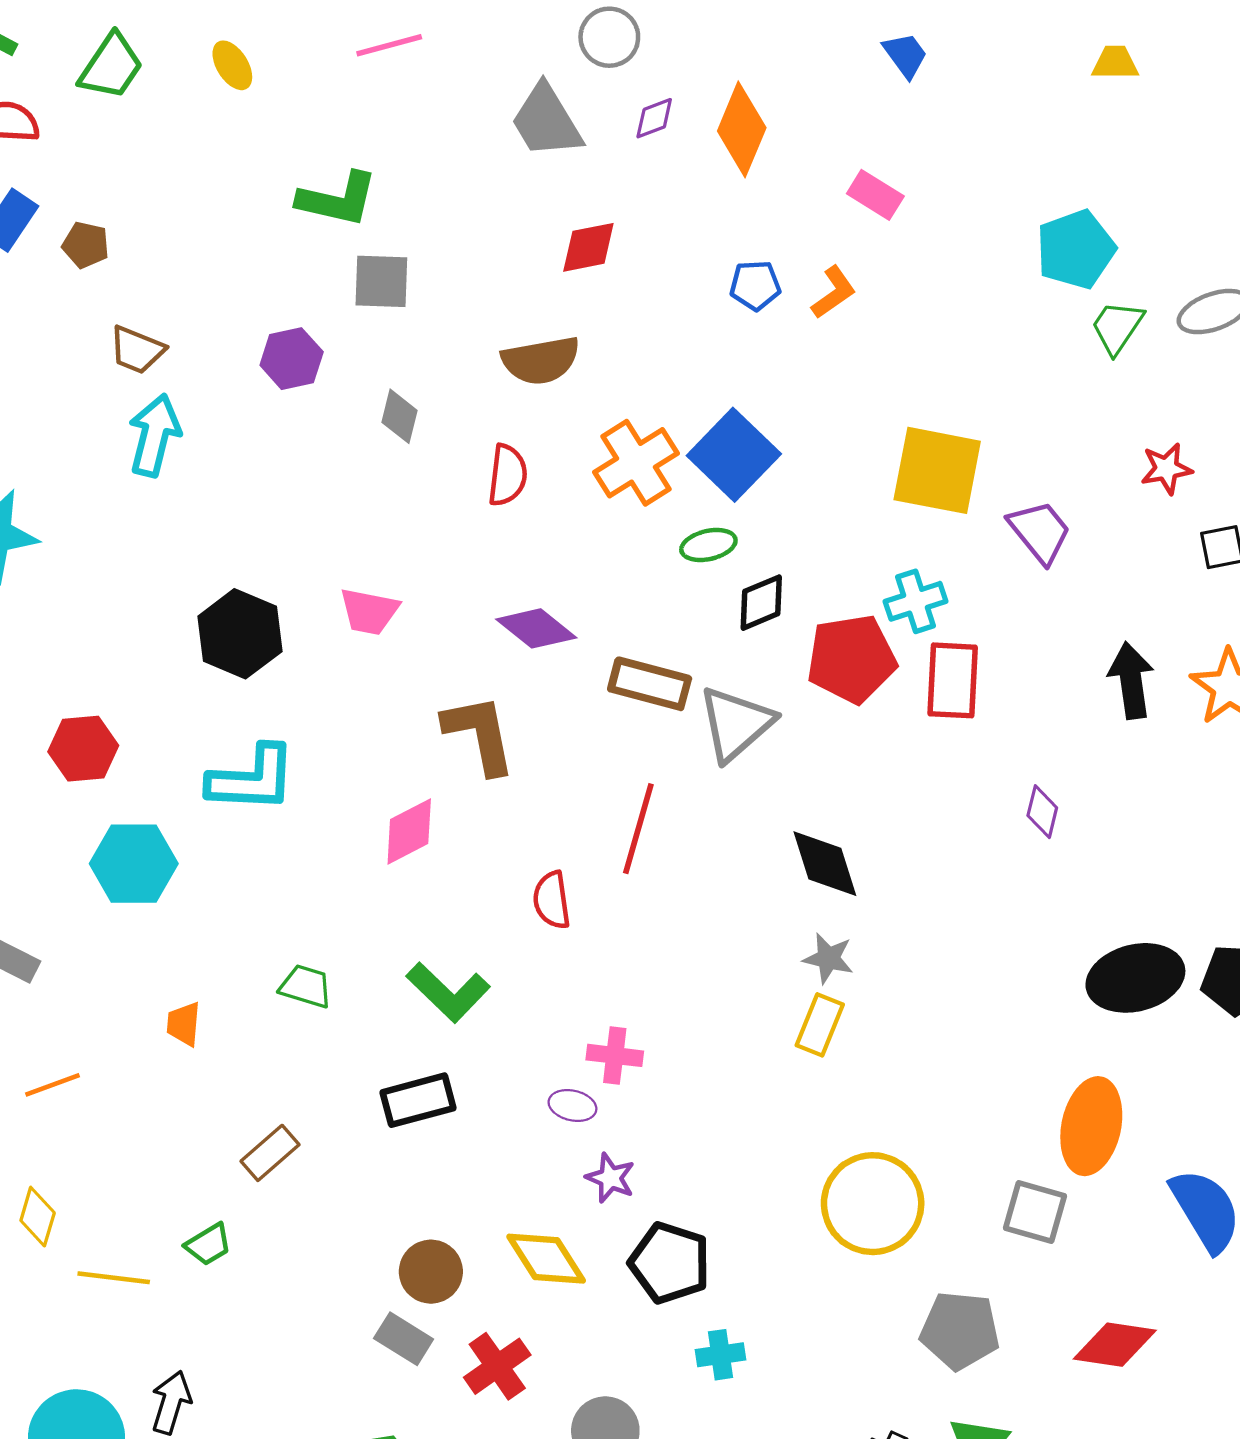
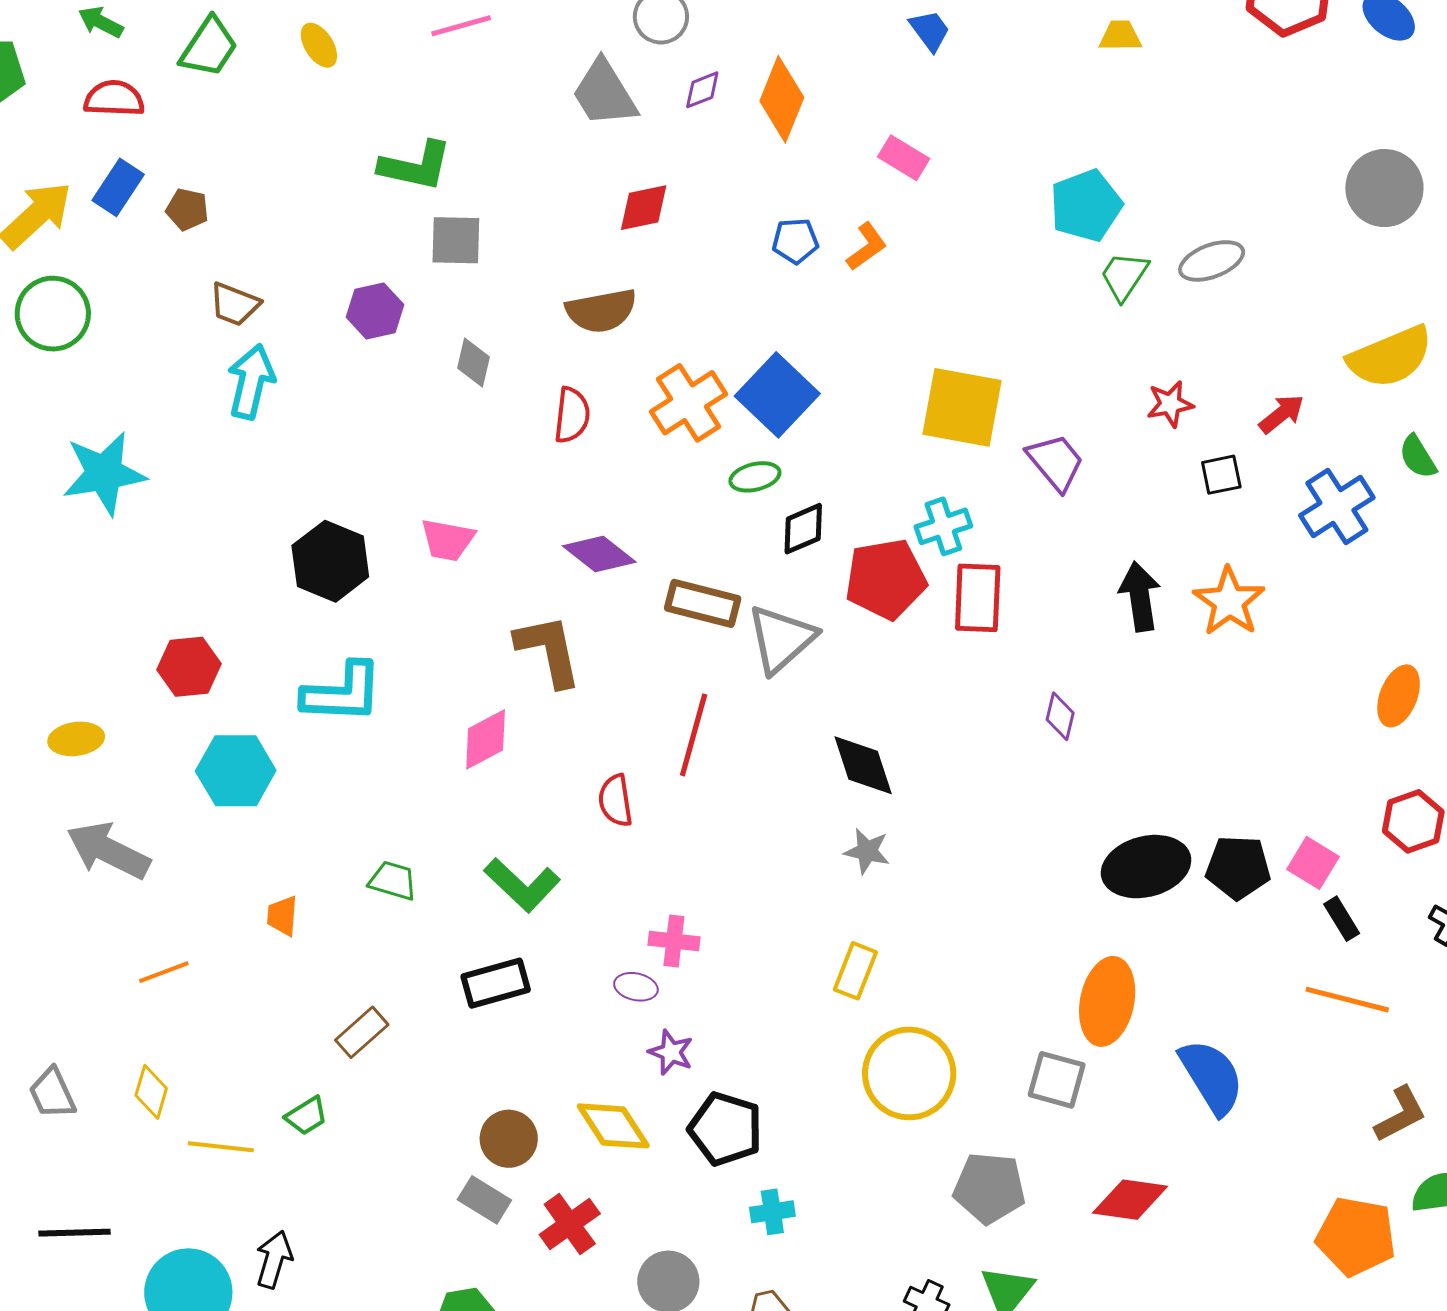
yellow rectangle: (820, 1025) -> (855, 971), moved

